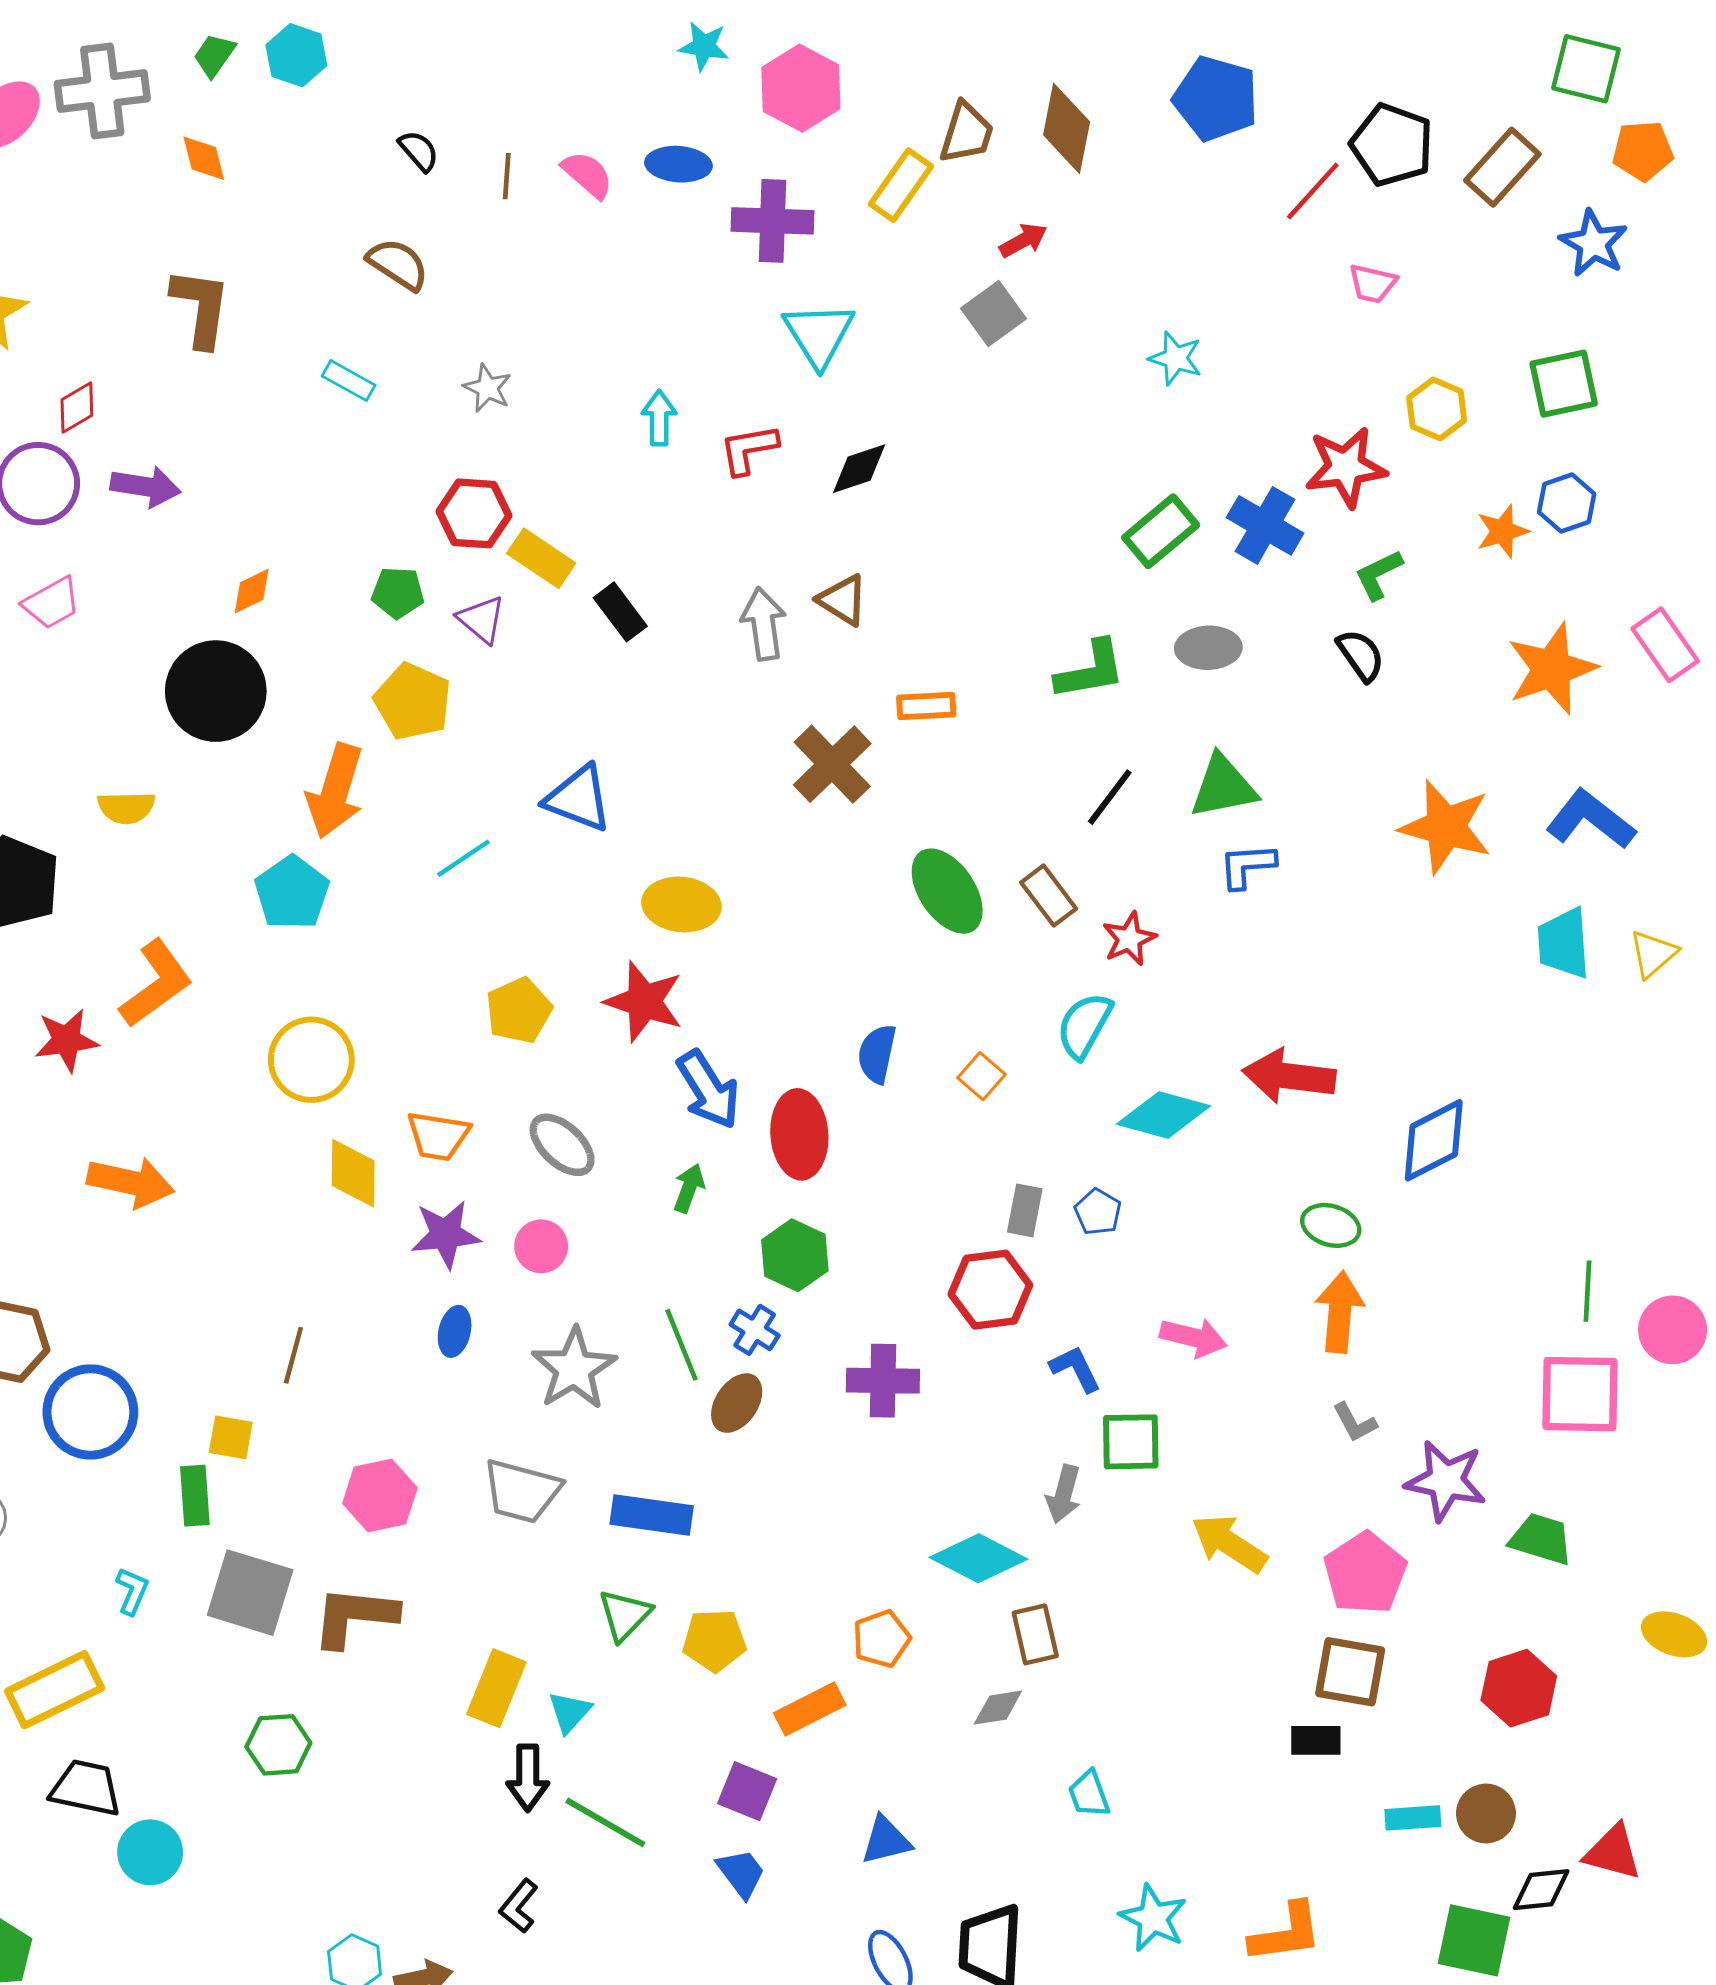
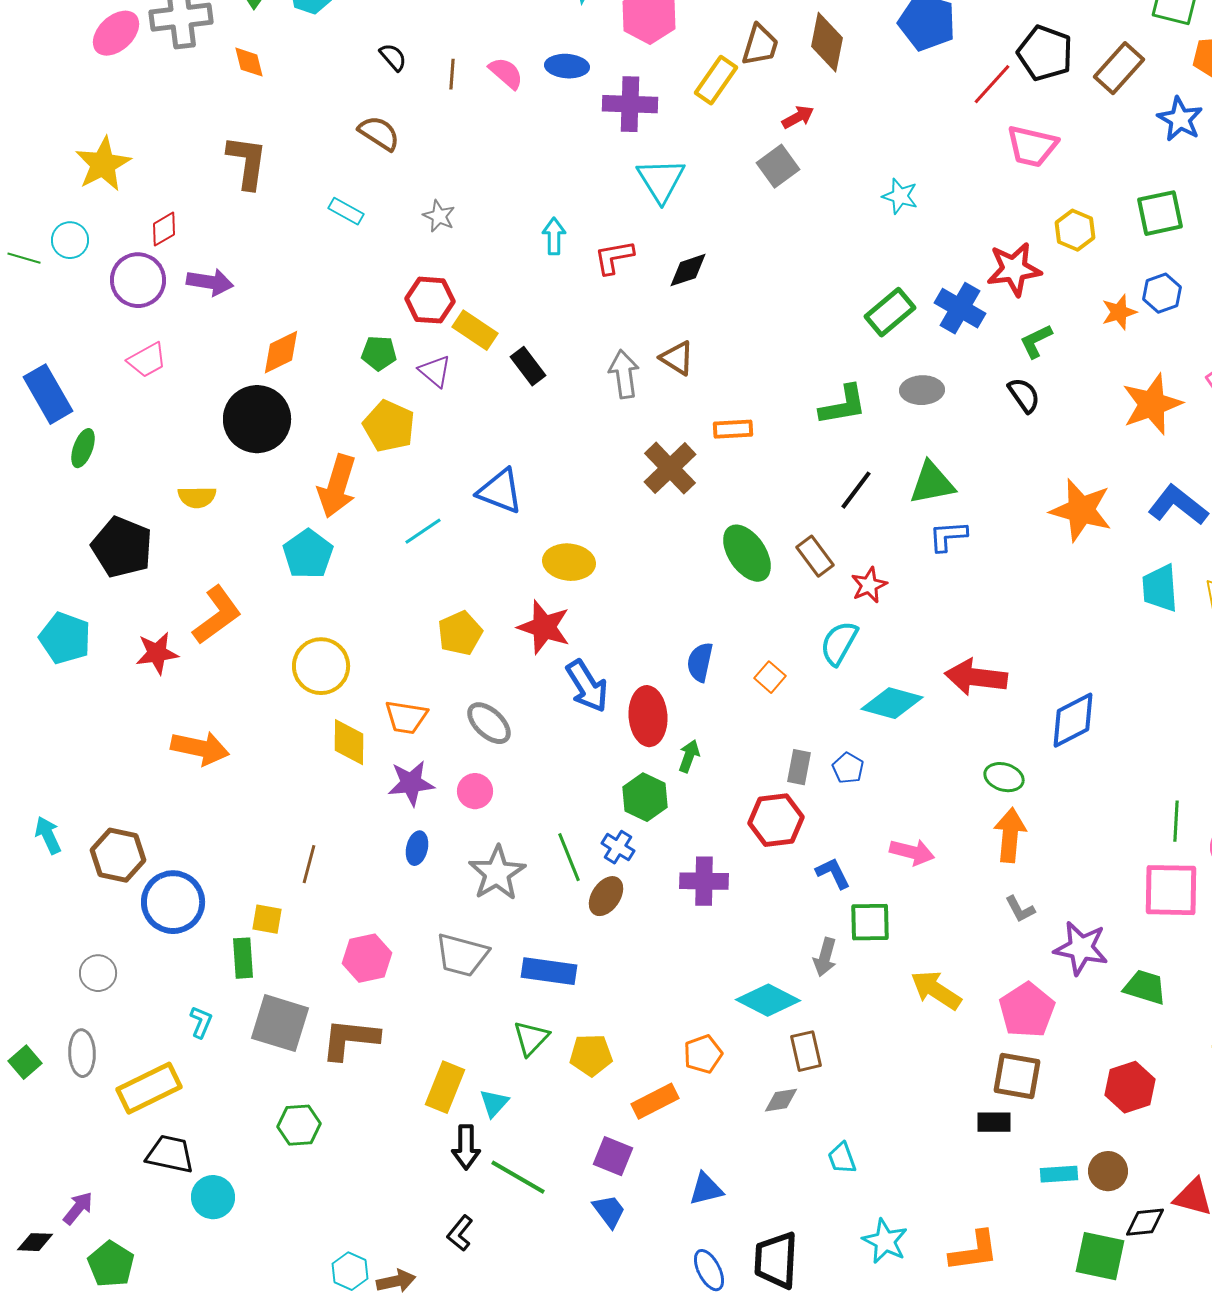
pink trapezoid: (1373, 284) -> (1032, 146), size x1.6
orange diamond: (252, 591) -> (281, 352), size x1.4
green arrow: (689, 1188) -> (689, 756), moved

